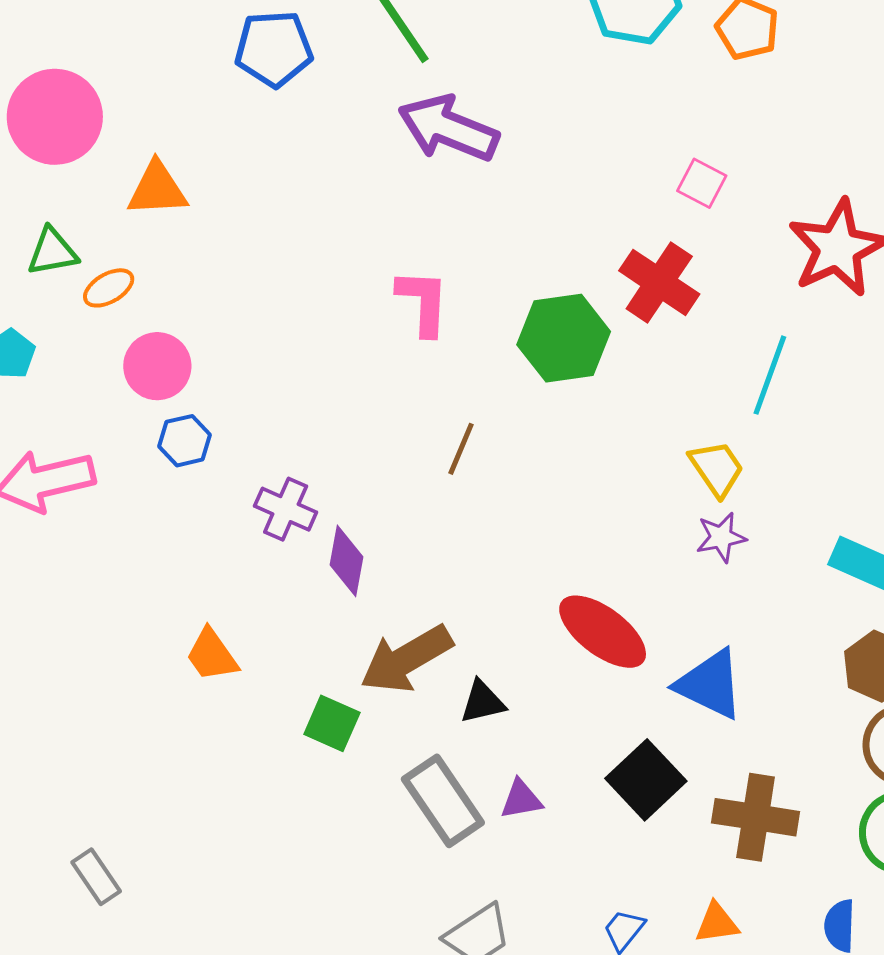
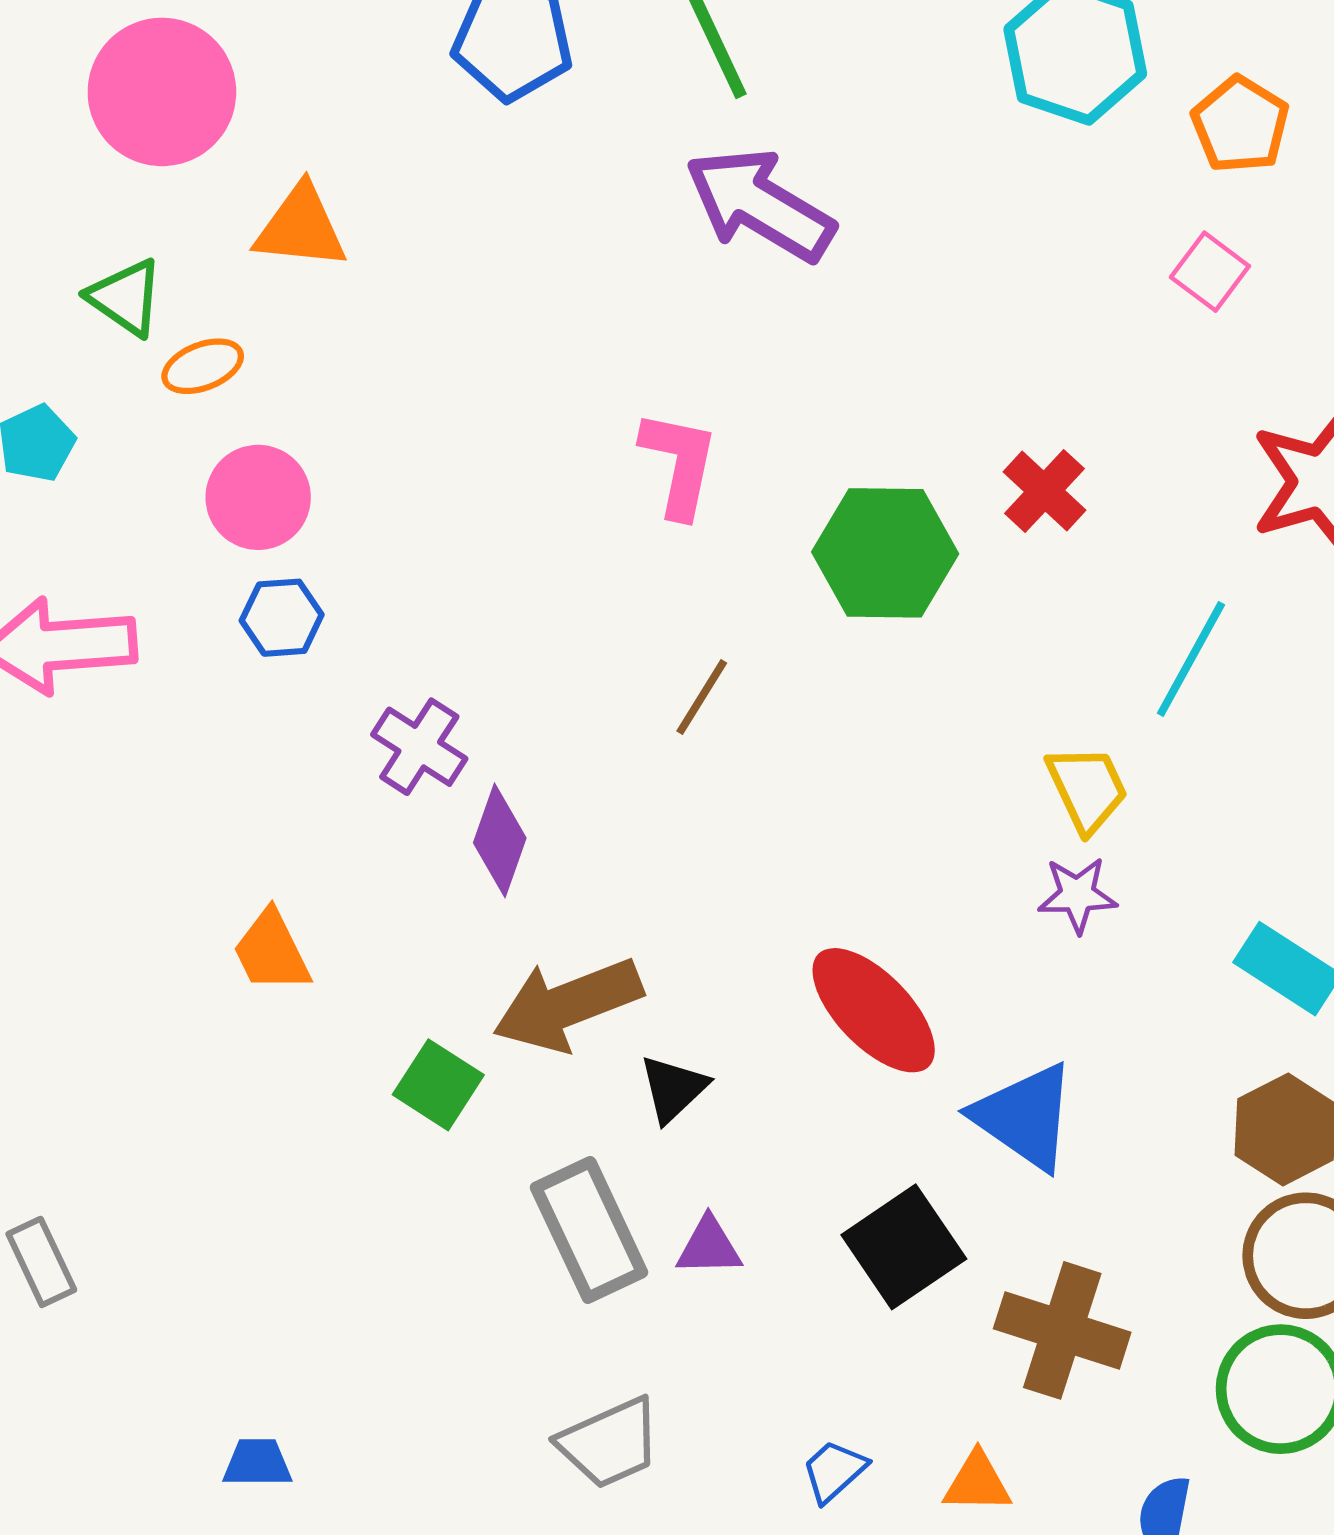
pink square: (702, 183) -> (1210, 272), moved
green triangle: (52, 252) -> (126, 298), turned 36
red cross: (659, 282) -> (1044, 491), size x0.7
black triangle: (483, 702) -> (673, 1089), turned -39

